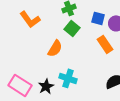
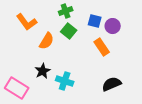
orange semicircle: (55, 48) -> (47, 41), moved
black star: (46, 86) -> (43, 71), moved

